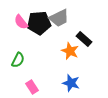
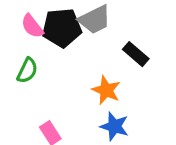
orange star: (70, 51) -> (106, 90), moved
green semicircle: (18, 60) -> (27, 70), moved

